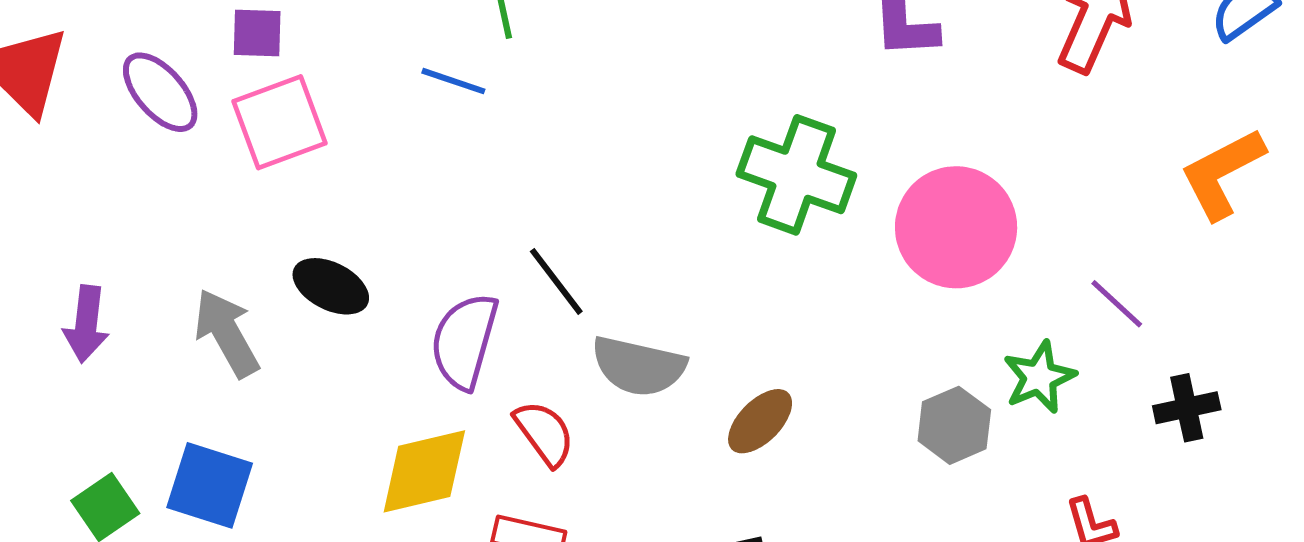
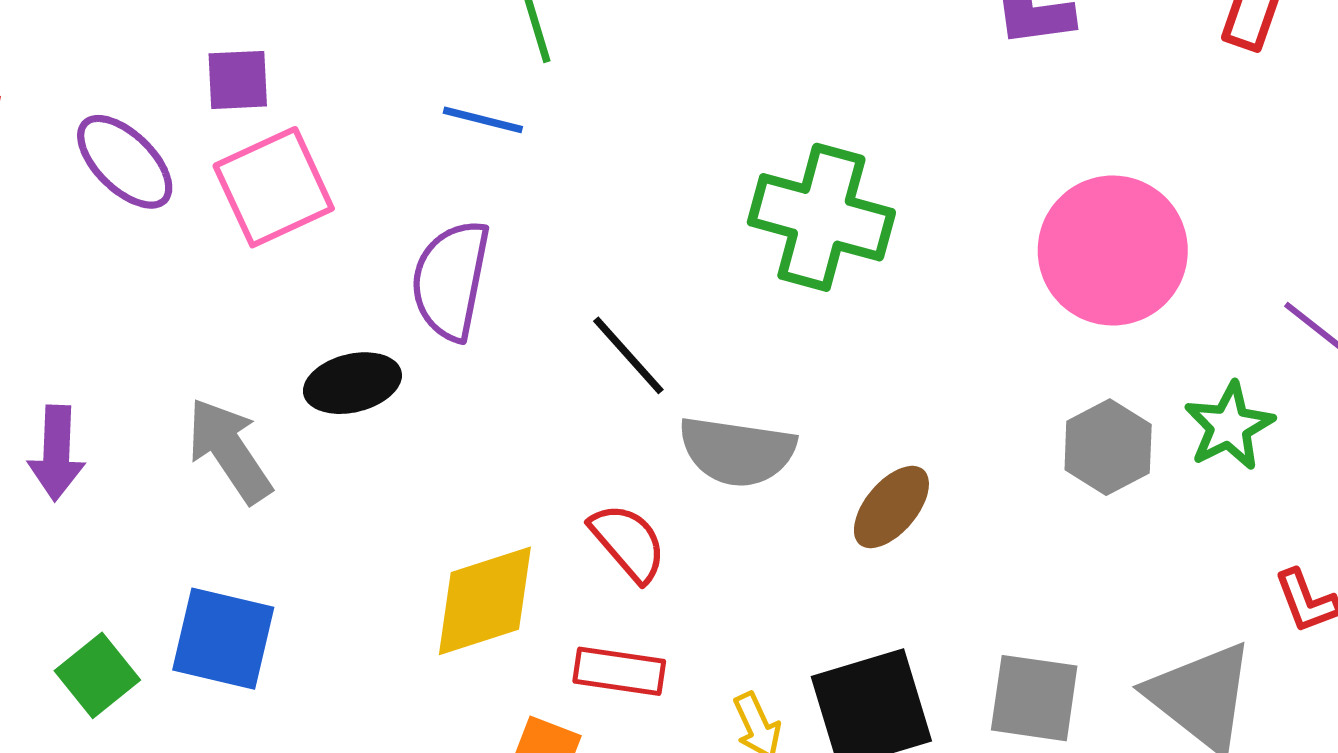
green cross: (796, 175) -> (821, 217), moved
black ellipse: (331, 286) -> (352, 383), turned -36
purple semicircle: (464, 341) -> (451, 280), moved
gray hexagon: (954, 425) -> (1108, 447), moved

